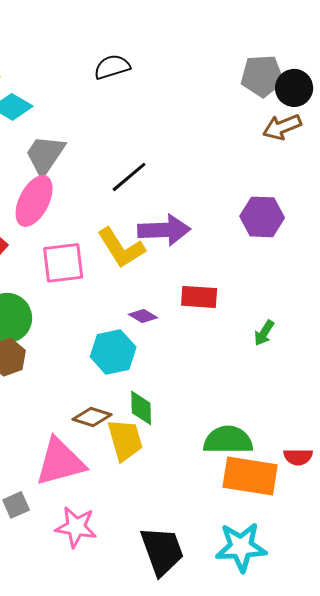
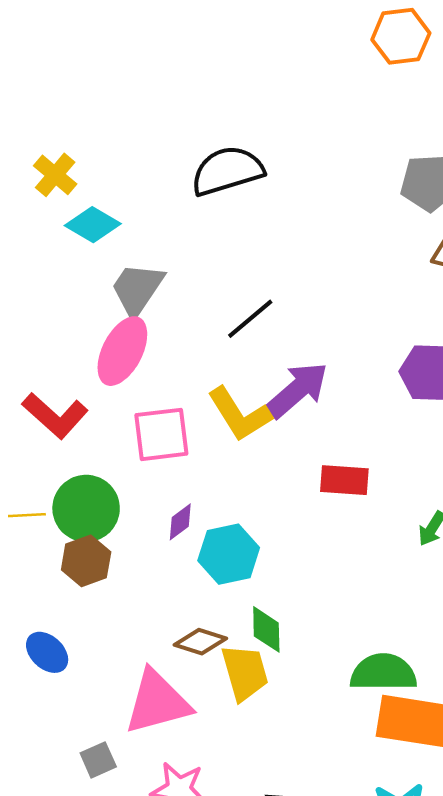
black semicircle: (112, 67) -> (227, 171), size x1.5
purple arrow: (164, 230) -> (297, 390), turned -39
purple diamond: (143, 316) -> (180, 522), moved, turned -68

